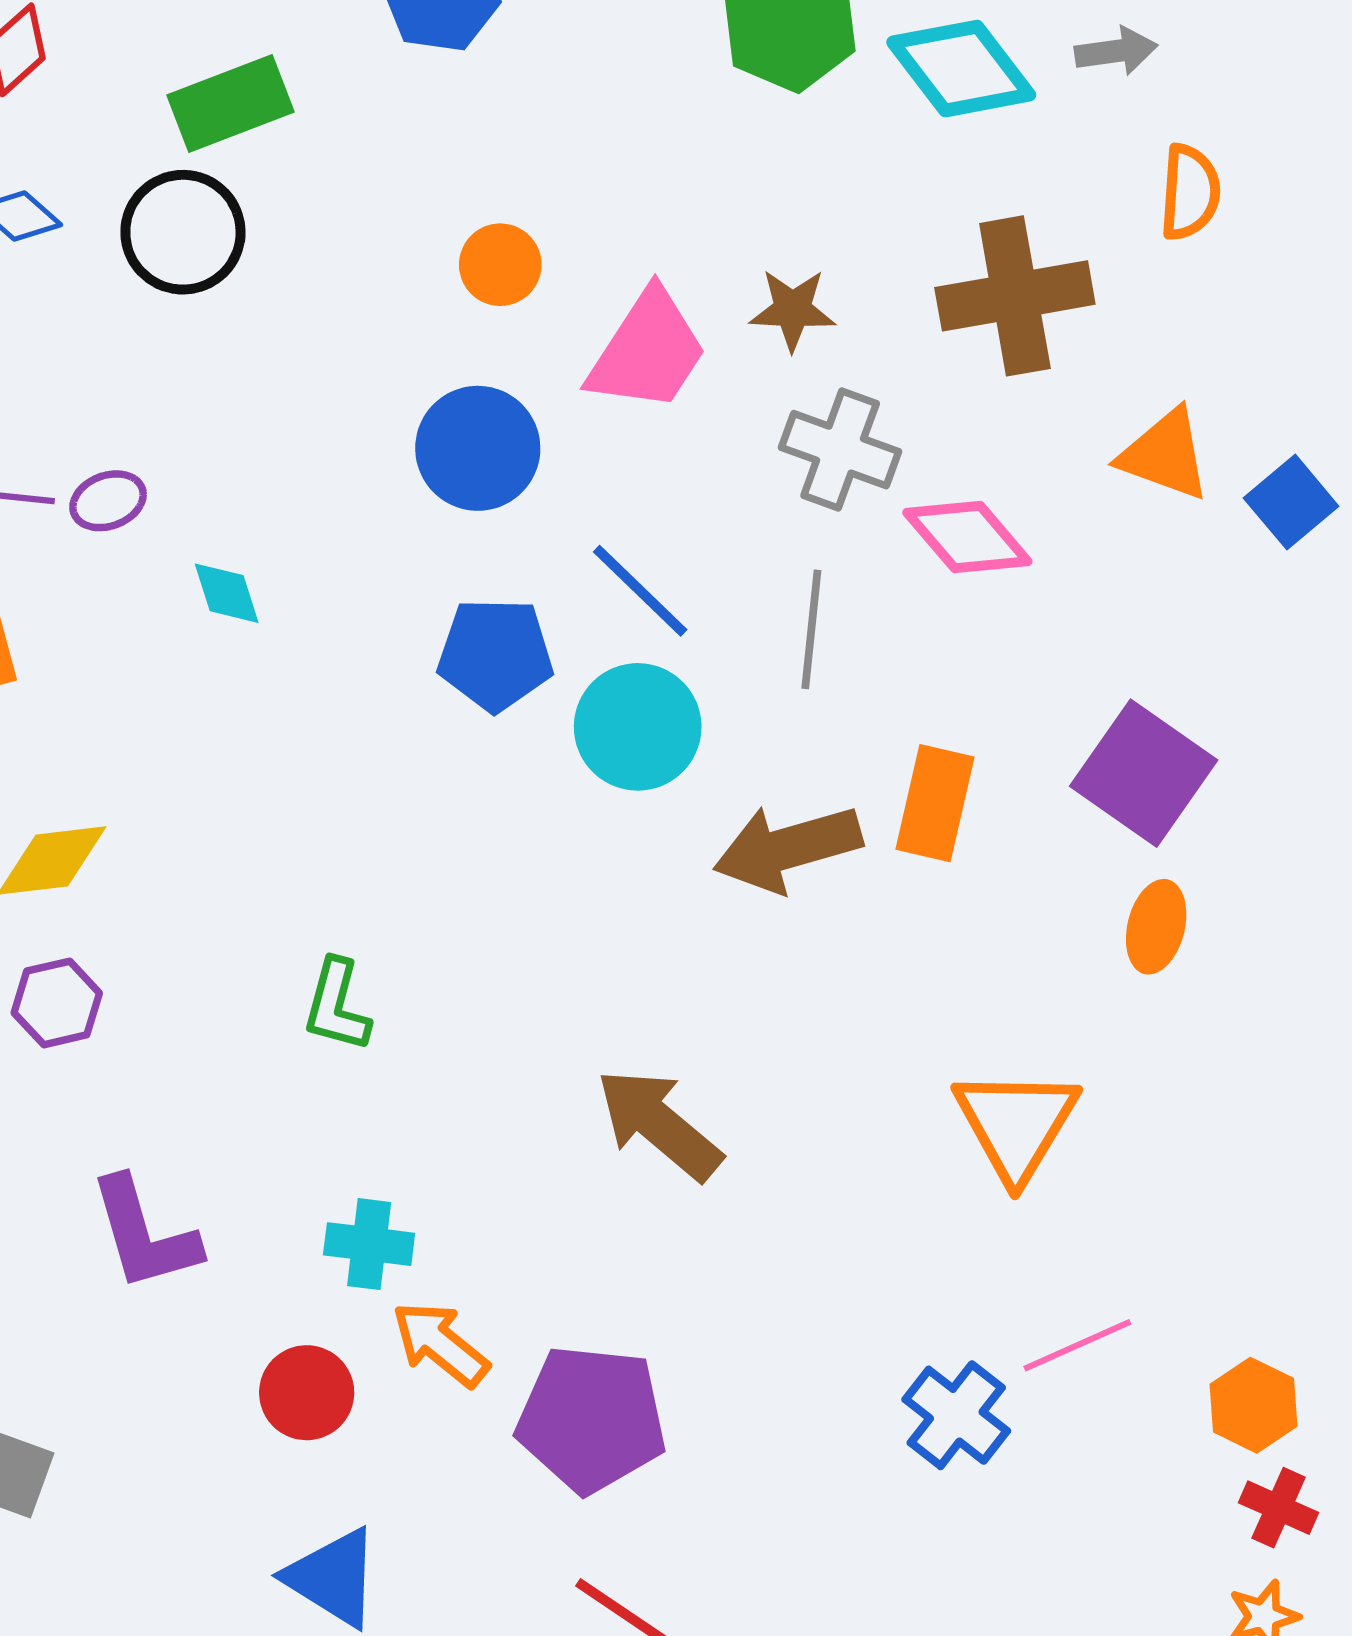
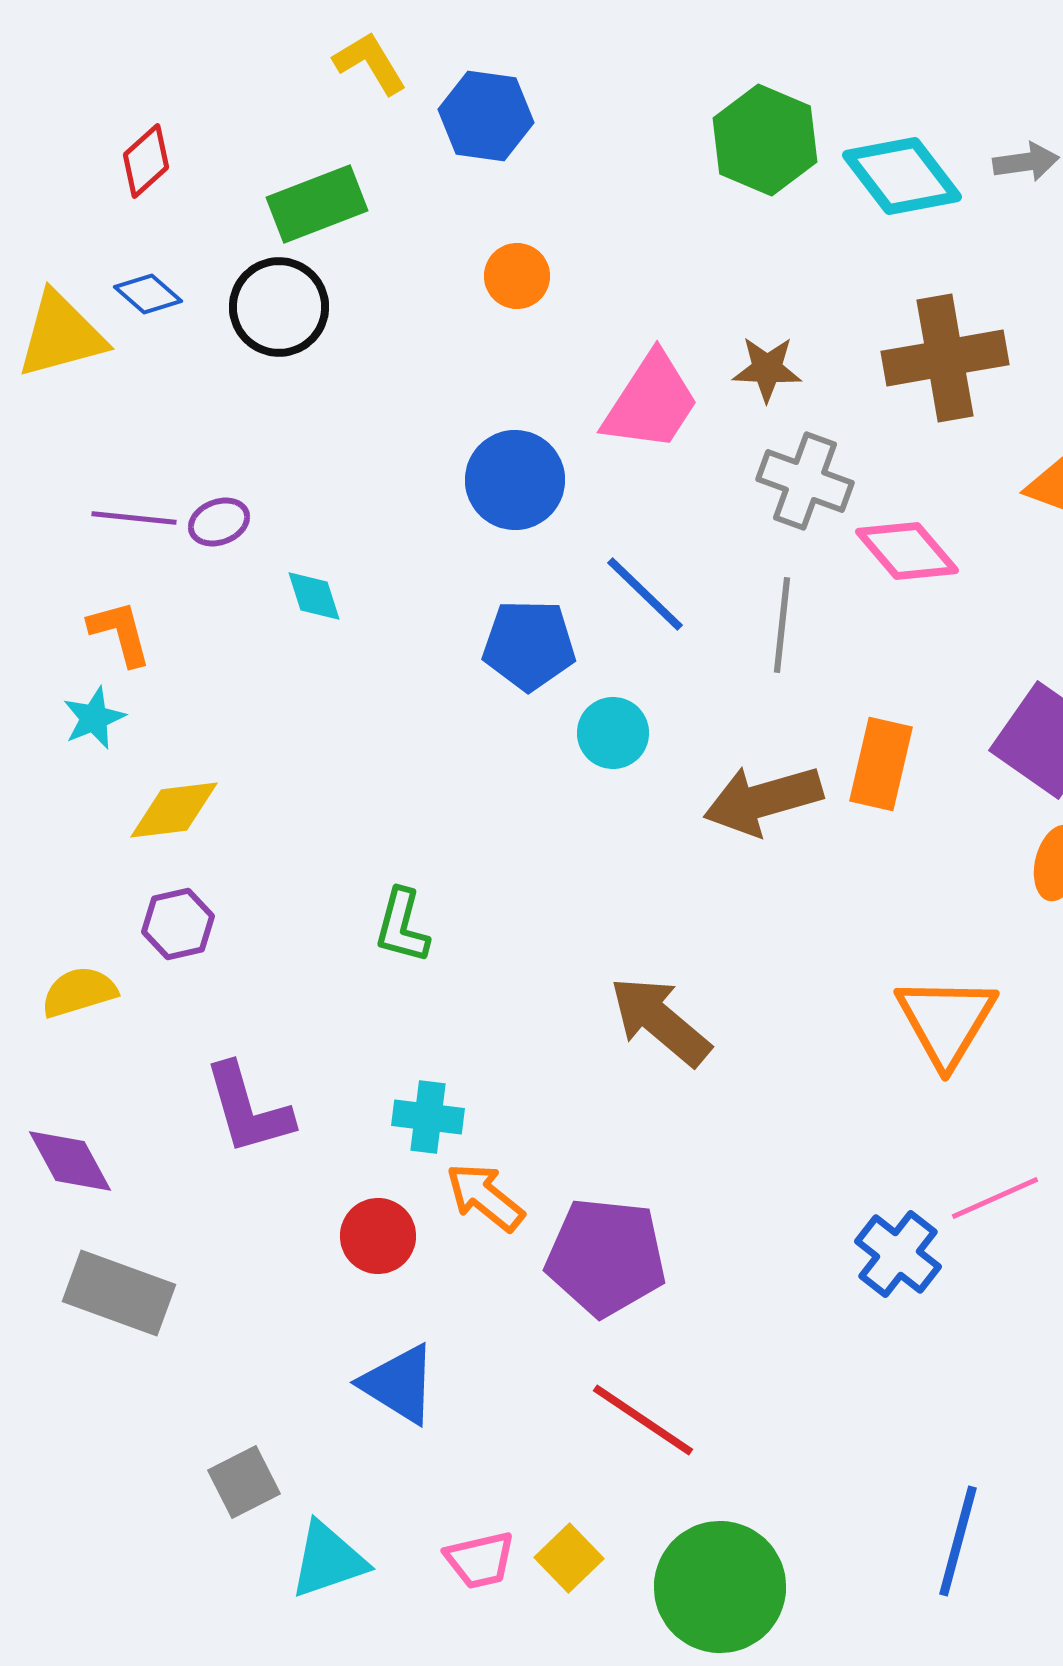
orange circle: (500, 265) -> (517, 276), moved
cyan circle: (638, 727) -> (613, 733), moved, size x0.7

